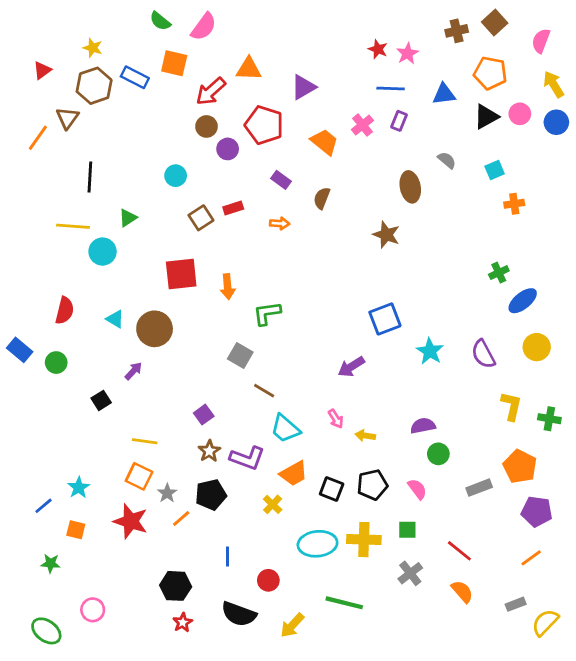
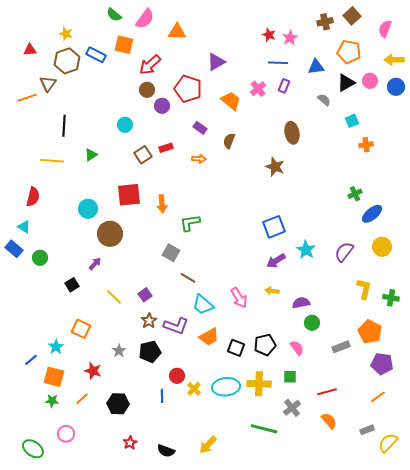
orange triangle: (249, 69) -> (177, 32), moved
red triangle: (42, 70) -> (30, 50), turned 32
yellow arrow: (554, 84) -> (394, 60), turned -60
orange line: (38, 138) -> (27, 98), turned 36
gray semicircle: (447, 160) -> (324, 100), moved
cyan circle: (103, 252) -> (88, 209), moved
red semicircle: (65, 311) -> (33, 197), moved
cyan triangle: (115, 319) -> (24, 227), moved
purple semicircle: (483, 354) -> (344, 252), turned 65
purple arrow: (351, 367) -> (276, 261), moved
pink arrow: (336, 419) -> (239, 298), size x1.5
yellow arrow: (365, 436) -> (272, 291), moved
yellow line: (145, 441) -> (114, 297), moved, turned 36
orange square: (139, 476) -> (81, 329), moved
yellow cross: (273, 504) -> (194, 389), moved
orange line: (181, 518) -> (82, 399), moved
red star: (131, 521) -> (93, 371), size x0.7
orange square: (76, 530) -> (54, 377), size x1.5
red line: (459, 551) -> (327, 392), turned -54
green star: (51, 563) -> (52, 401), moved
red circle: (268, 580) -> (177, 376), moved
black hexagon: (176, 586) -> (118, 404), moved
green line: (344, 603) -> (264, 429), moved
black semicircle: (239, 614) -> (166, 451), moved, size x0.7

